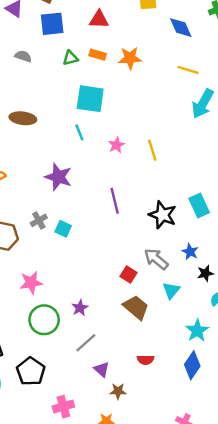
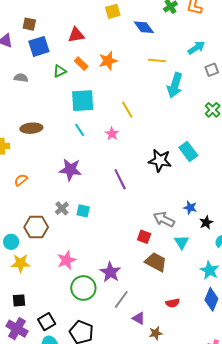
orange rectangle: (98, 55) -> (81, 64), turned 40
yellow line: (152, 150) -> (127, 110), moved
cyan rectangle: (199, 205) -> (188, 152), moved
black star: (163, 215) -> (160, 160), moved
purple star: (80, 308) -> (110, 272), size x1.5

